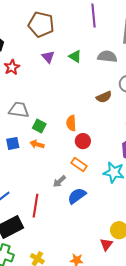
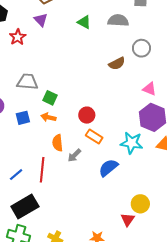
purple triangle: (48, 57) -> (41, 20), moved
orange semicircle: (71, 123) -> (58, 143), moved
red circle: (83, 141) -> (87, 115), moved
blue semicircle: (77, 196) -> (108, 168), moved
red line: (36, 206) -> (42, 170), moved

